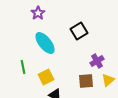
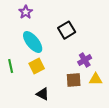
yellow square: (46, 77) -> (37, 66), moved
yellow triangle: (108, 80) -> (96, 79), turned 40

